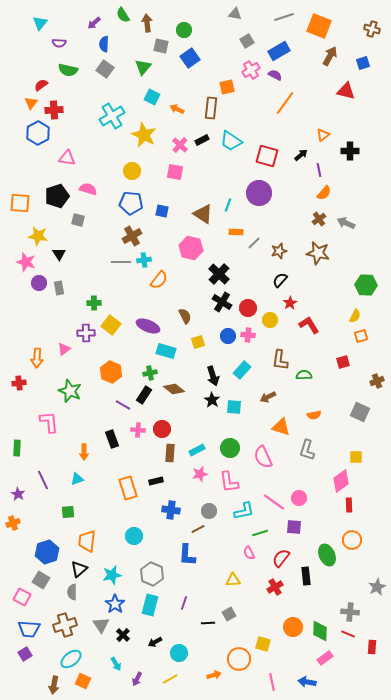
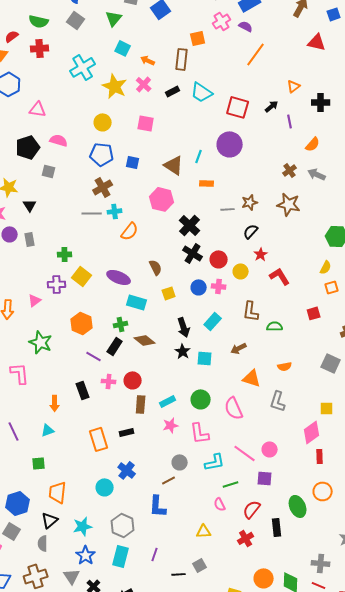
red cross: (54, 110) -> (40, 48), moved
pink cross: (180, 145) -> (144, 84), moved
orange semicircle: (324, 193) -> (313, 144), moved
gray line: (254, 243) -> (228, 209), moved, turned 40
blue cross: (171, 510) -> (127, 470), moved, turned 30

